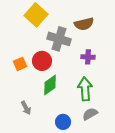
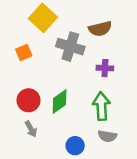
red circle: (42, 61) -> (29, 100), moved
orange square: (20, 64) -> (24, 53), moved
gray semicircle: (90, 114) -> (107, 136), turned -140

